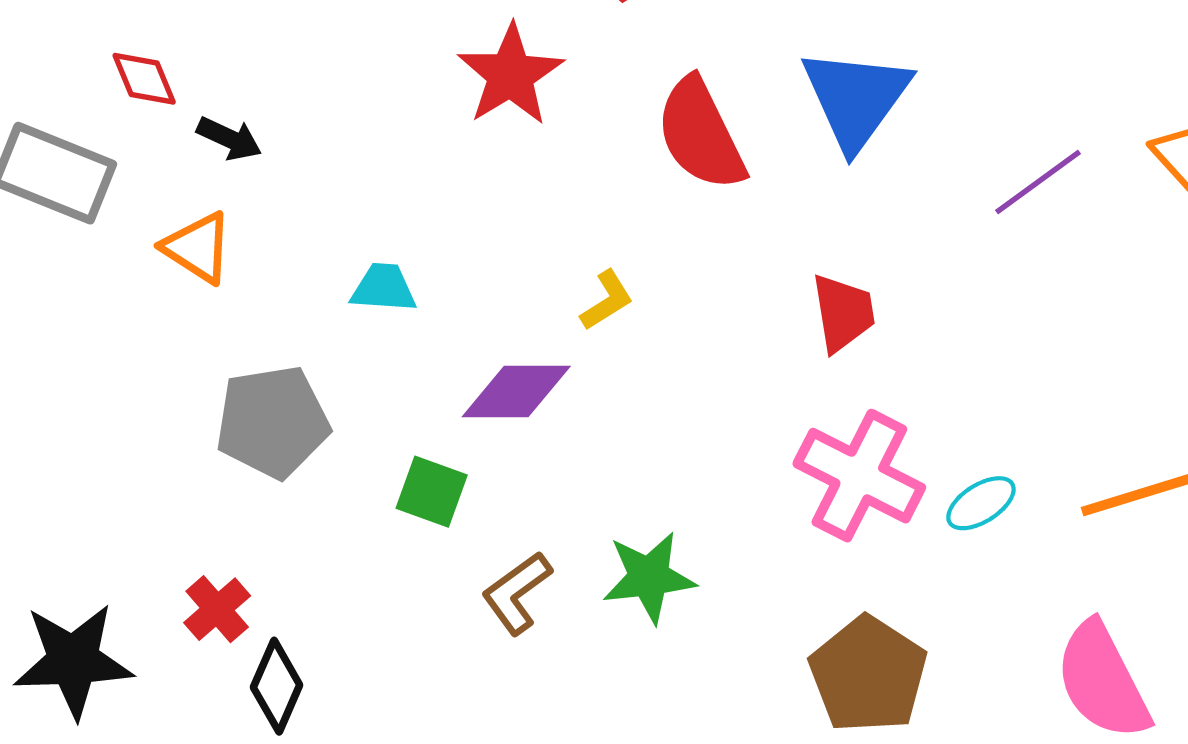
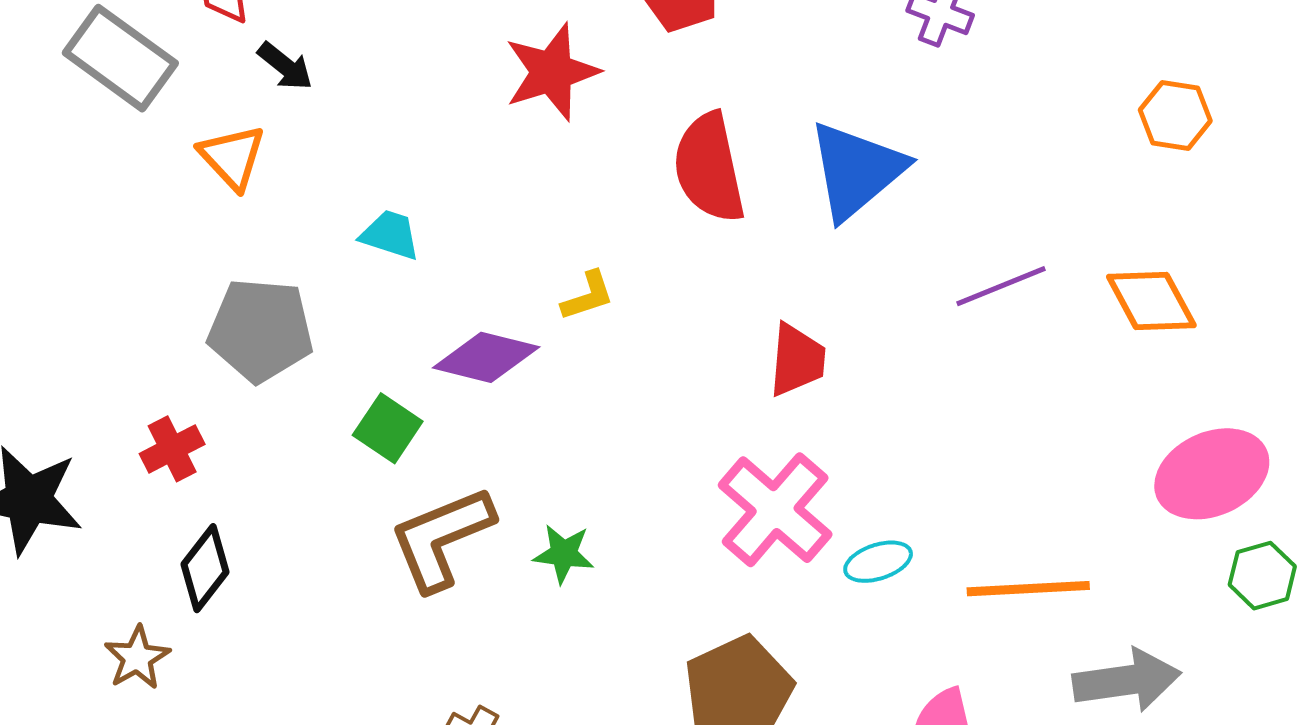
green star: (649, 577) -> (564, 554), size x0.7
brown L-shape: (517, 593) -> (441, 538), size x1.5
red cross: (217, 609) -> (172, 449), moved

